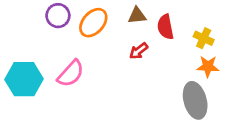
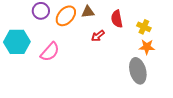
brown triangle: (137, 16) -> (88, 12), moved
cyan hexagon: (24, 79) -> (17, 42), moved

